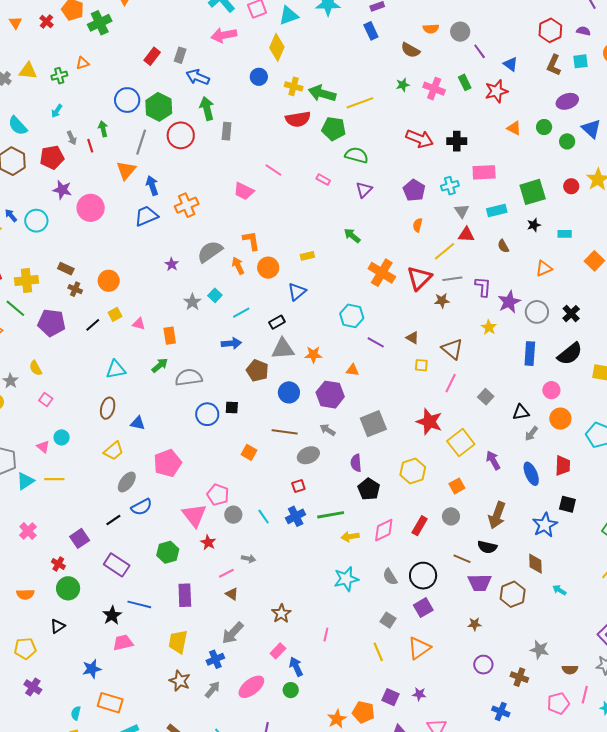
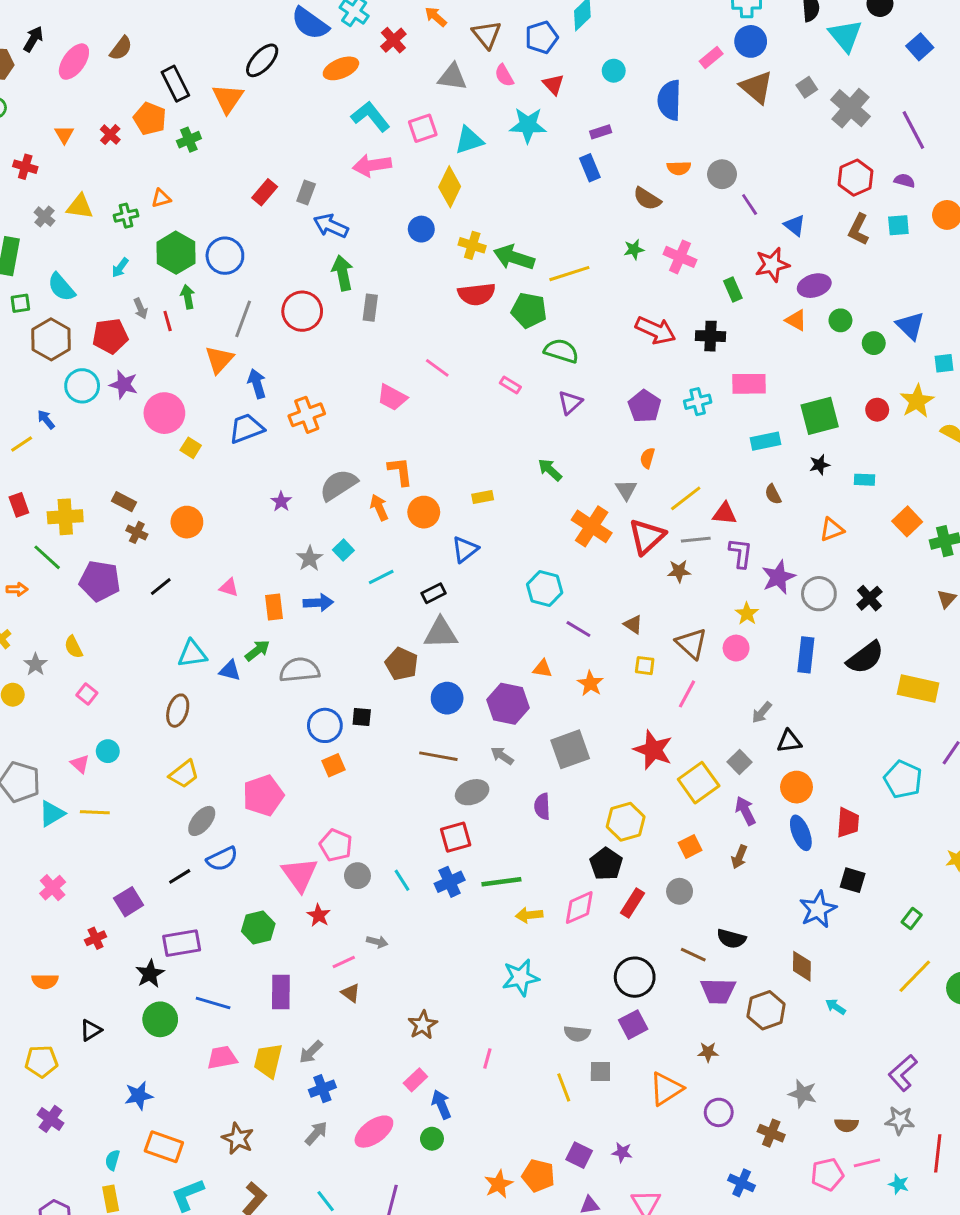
green cross: (100, 23) -> (189, 140), size x0.7
green rectangle: (465, 82) -> (733, 289), moved
purple ellipse: (567, 101) -> (814, 286), moved
green hexagon: (159, 107) -> (176, 253), moved
gray triangle: (462, 211) -> (626, 490), moved
cyan circle: (36, 221) -> (82, 386), moved
red triangle: (466, 235) -> (725, 514), moved
yellow square: (115, 314) -> (191, 448), moved, turned -32
blue arrow: (231, 343) -> (318, 603), moved
orange star: (313, 355) -> (590, 683), moved, turned 30
pink circle: (551, 390) -> (736, 648), moved
gray square: (486, 397) -> (739, 762), moved
orange circle: (560, 419) -> (797, 787), moved
blue triangle: (138, 423) -> (230, 670), moved
gray arrow: (531, 434) -> (762, 712), moved
orange square: (249, 452) -> (333, 765), moved, turned 35
red square: (298, 486) -> (456, 837), size x1.5
black pentagon: (369, 489) -> (606, 864), moved
brown arrow: (497, 515) -> (739, 857), moved, size x0.6
red cross: (58, 564) -> (96, 938), turned 32
purple rectangle: (117, 565) -> (182, 943), turned -45
gray semicircle: (390, 577) -> (577, 1034), moved, turned -54
green circle: (68, 588) -> (160, 1019), moved
black star: (112, 615) -> (150, 974), moved
gray square: (388, 620) -> (600, 1071), moved, turned -35
gray arrow: (233, 633) -> (311, 1052), moved, size x0.7
pink trapezoid: (123, 643) -> (222, 1058), moved
orange triangle: (419, 648) -> (666, 1089), moved
brown star: (180, 681) -> (238, 1139), moved
pink line: (585, 695) -> (867, 1163), turned 60

